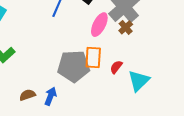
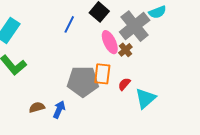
pink ellipse: (99, 25) -> (110, 42), turned -55
brown cross: (126, 27) -> (125, 50), moved

